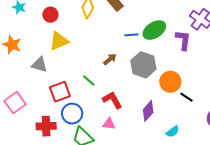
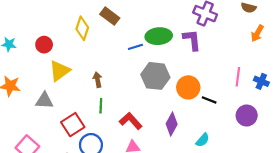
green ellipse: (154, 30) -> (159, 36), turned 40
brown arrow: (110, 59) -> (98, 80), moved, turned -48
green line: (89, 81) -> (101, 106), turned 64

